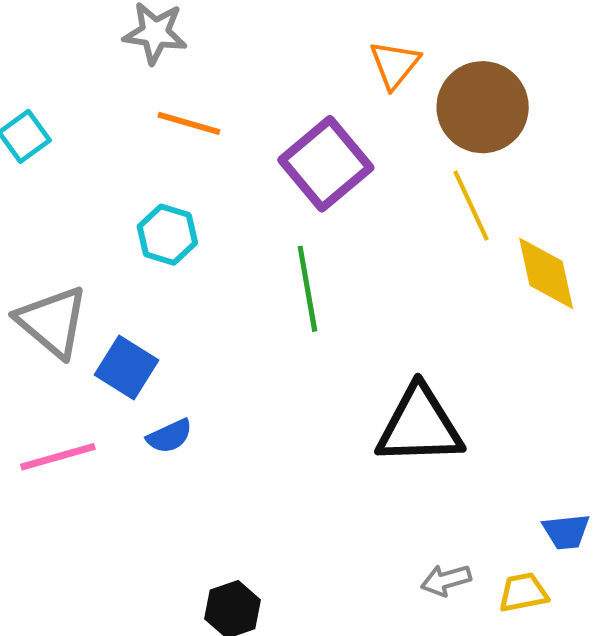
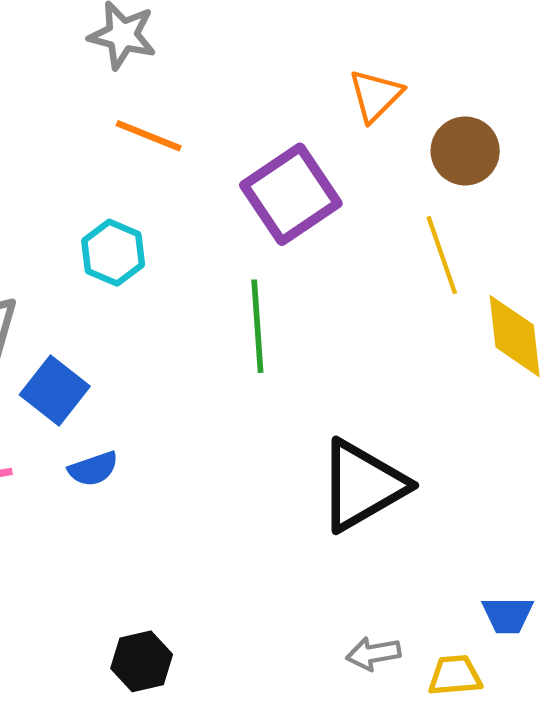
brown circle: (483, 107) -> (465, 151), size x0.7
black triangle: (420, 426) -> (362, 485), turned -34

